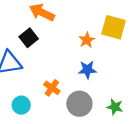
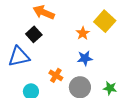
yellow square: (114, 27) -> (105, 21), turned 30

